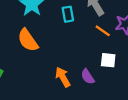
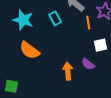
orange line: (103, 31) -> (88, 23), turned 64
orange arrow: (63, 77) -> (68, 71), turned 42

